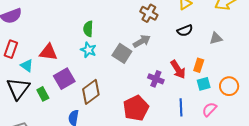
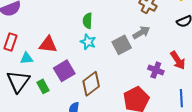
gray square: (122, 53) -> (122, 45), turned 30
cyan triangle: (27, 66) -> (27, 58), turned -40

